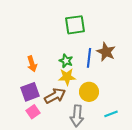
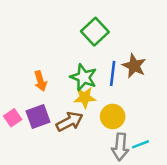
green square: (75, 25) -> (95, 32), turned -35
green star: (66, 61) -> (84, 77), size x1.5
pink square: (33, 112) -> (13, 118), moved
gray arrow: (77, 116) -> (120, 147), moved

